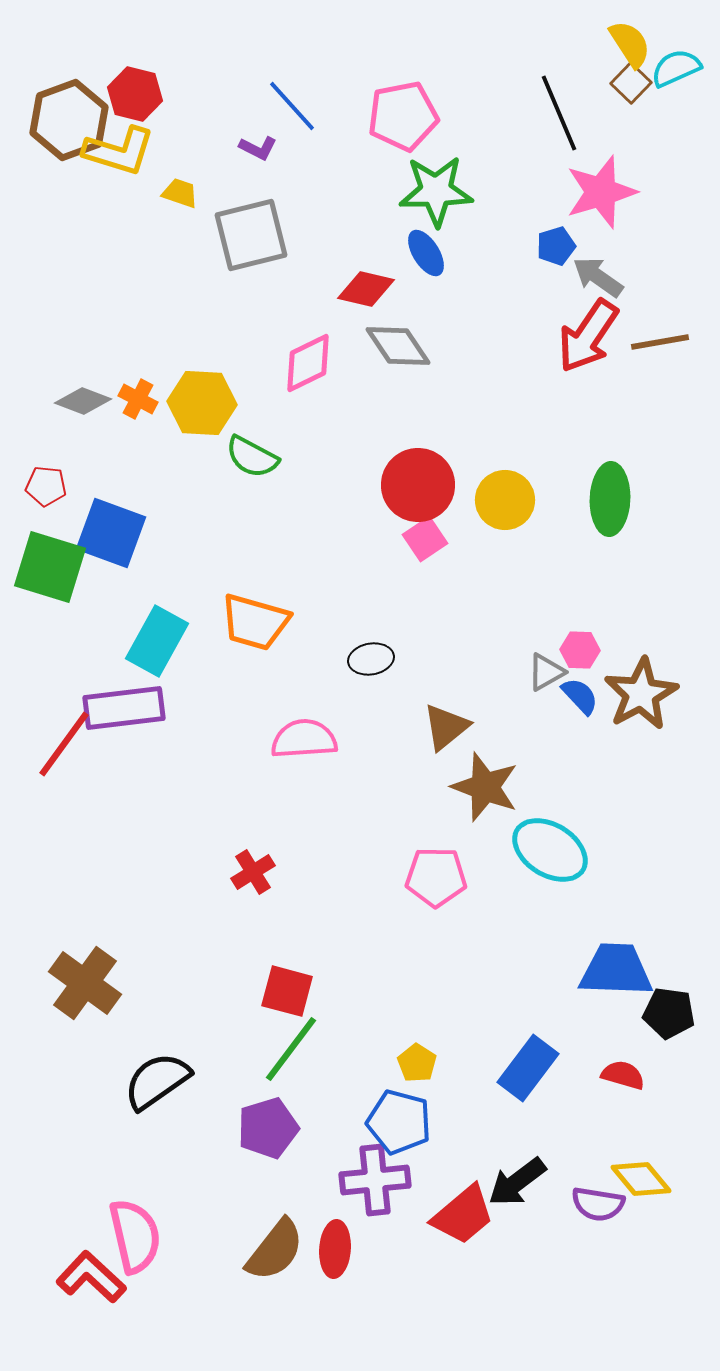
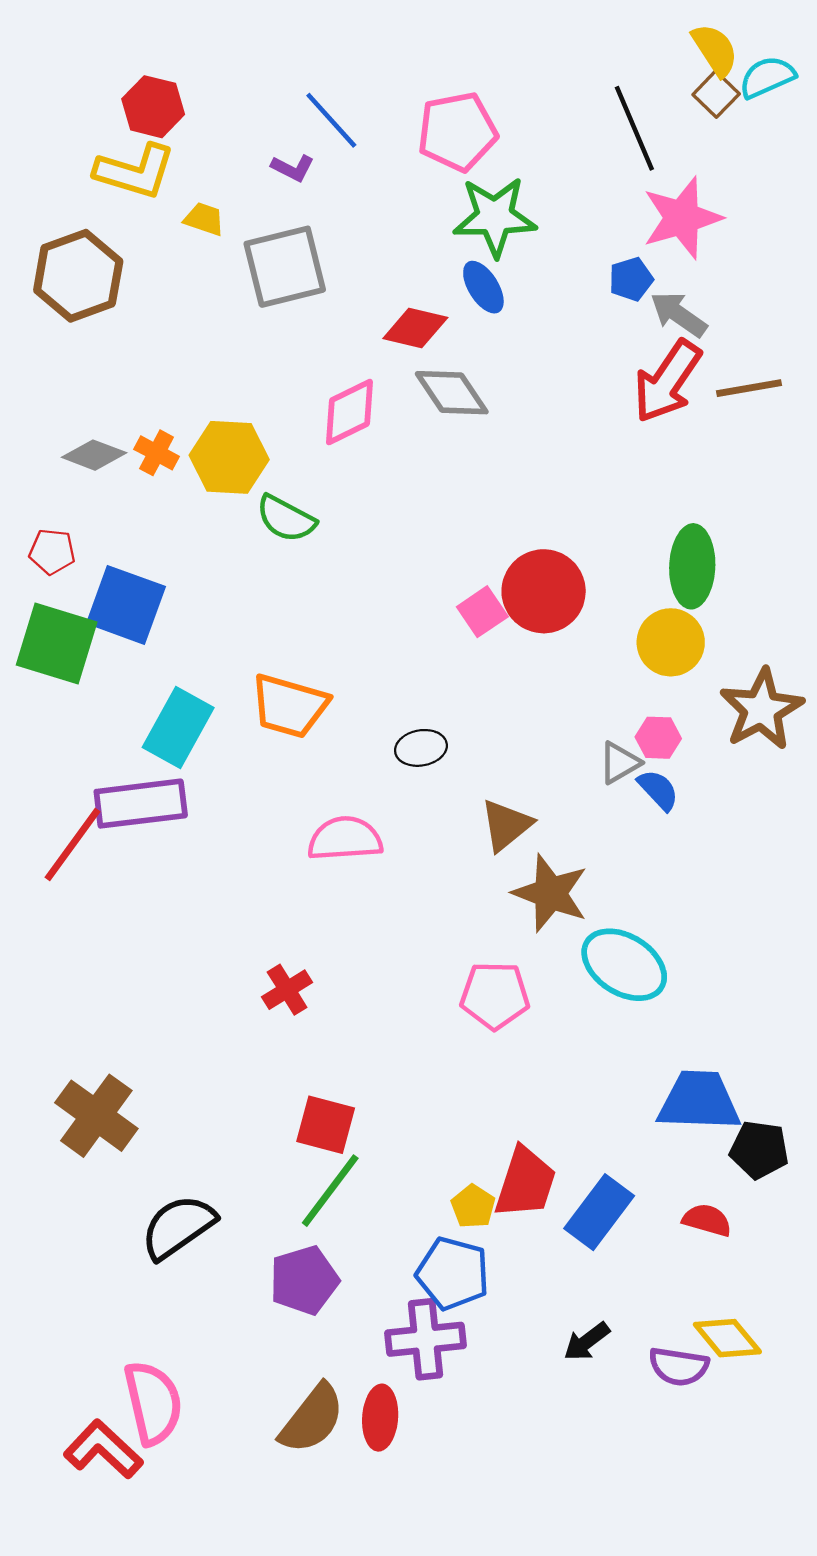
brown hexagon: (69, 120) -> (78, 276), moved
red circle: (418, 485) -> (544, 591), moved
yellow circle: (505, 500) -> (671, 642), moved
brown star: (641, 694) -> (761, 709), moved
black arrow: (517, 1182) -> (587, 1342), size x0.7
red trapezoid: (463, 1215) -> (525, 1183), moved, turned -32

